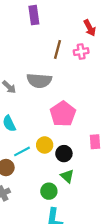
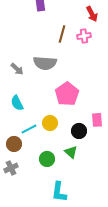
black circle: (64, 154) -> (79, 131), moved
green circle: (49, 191) -> (47, 159), moved

